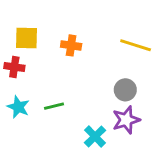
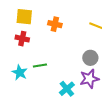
red cross: (14, 67) -> (22, 39), moved
cyan star: (18, 107) -> (20, 72), moved

